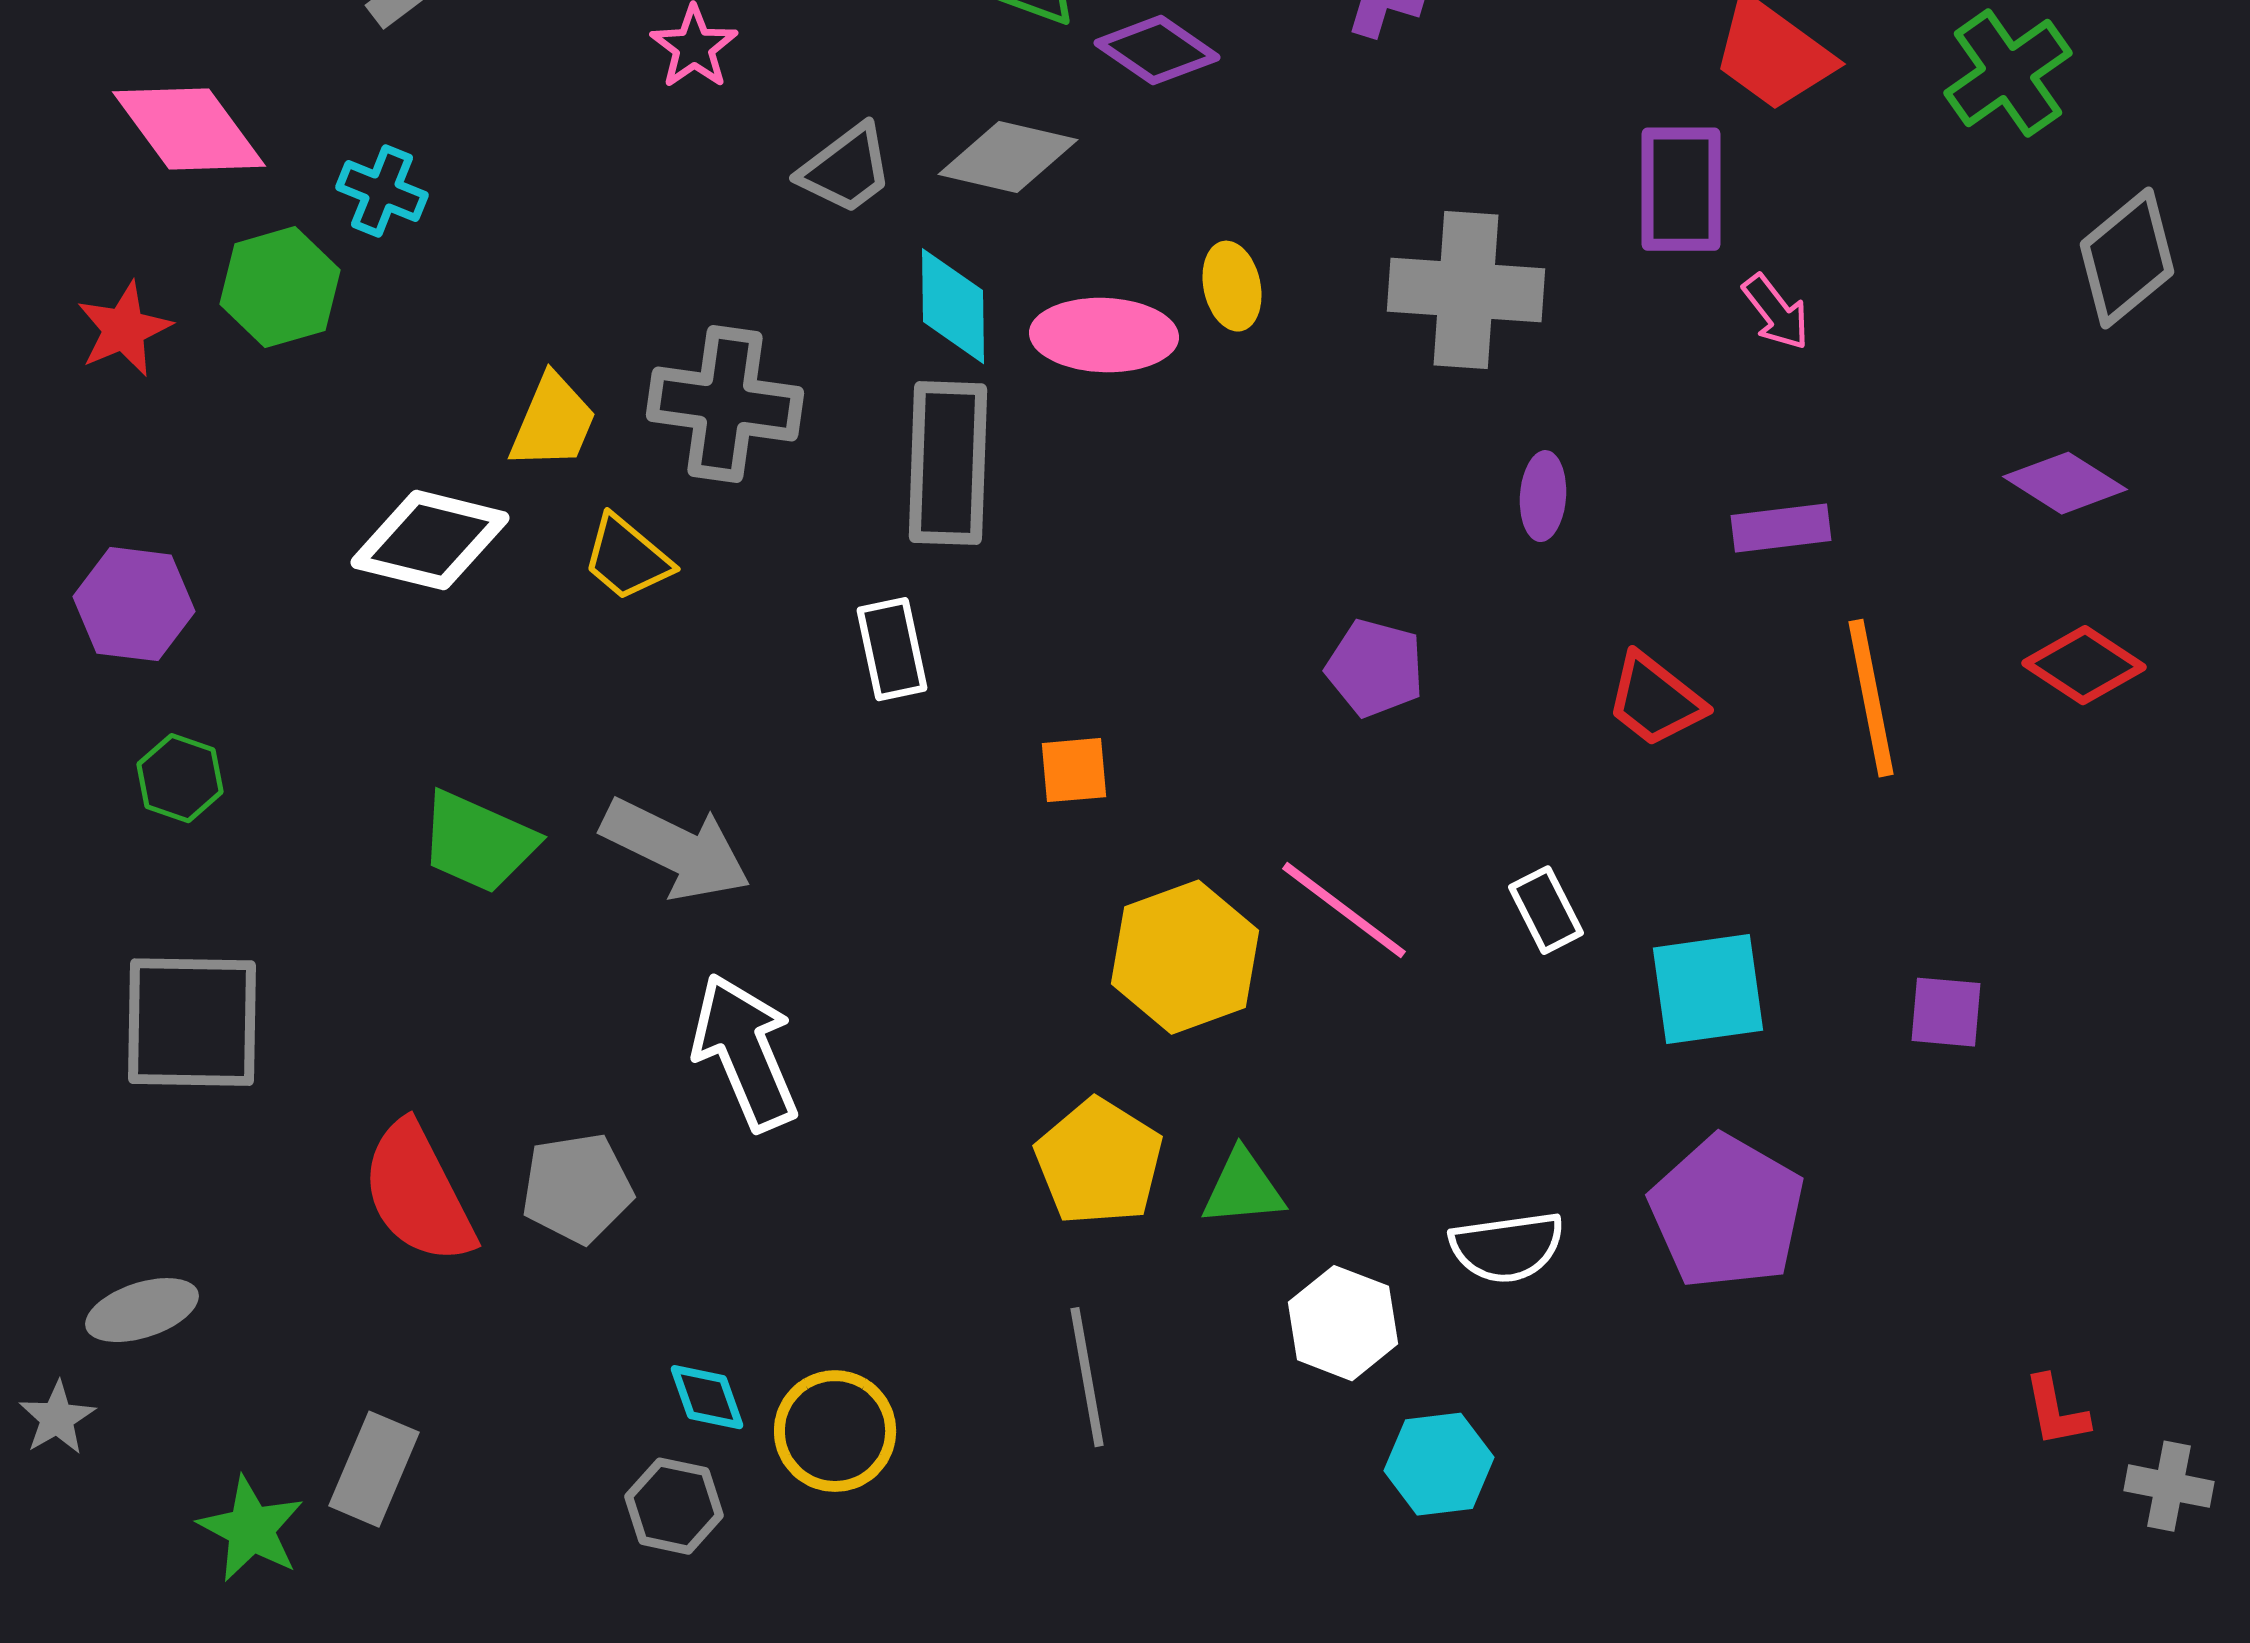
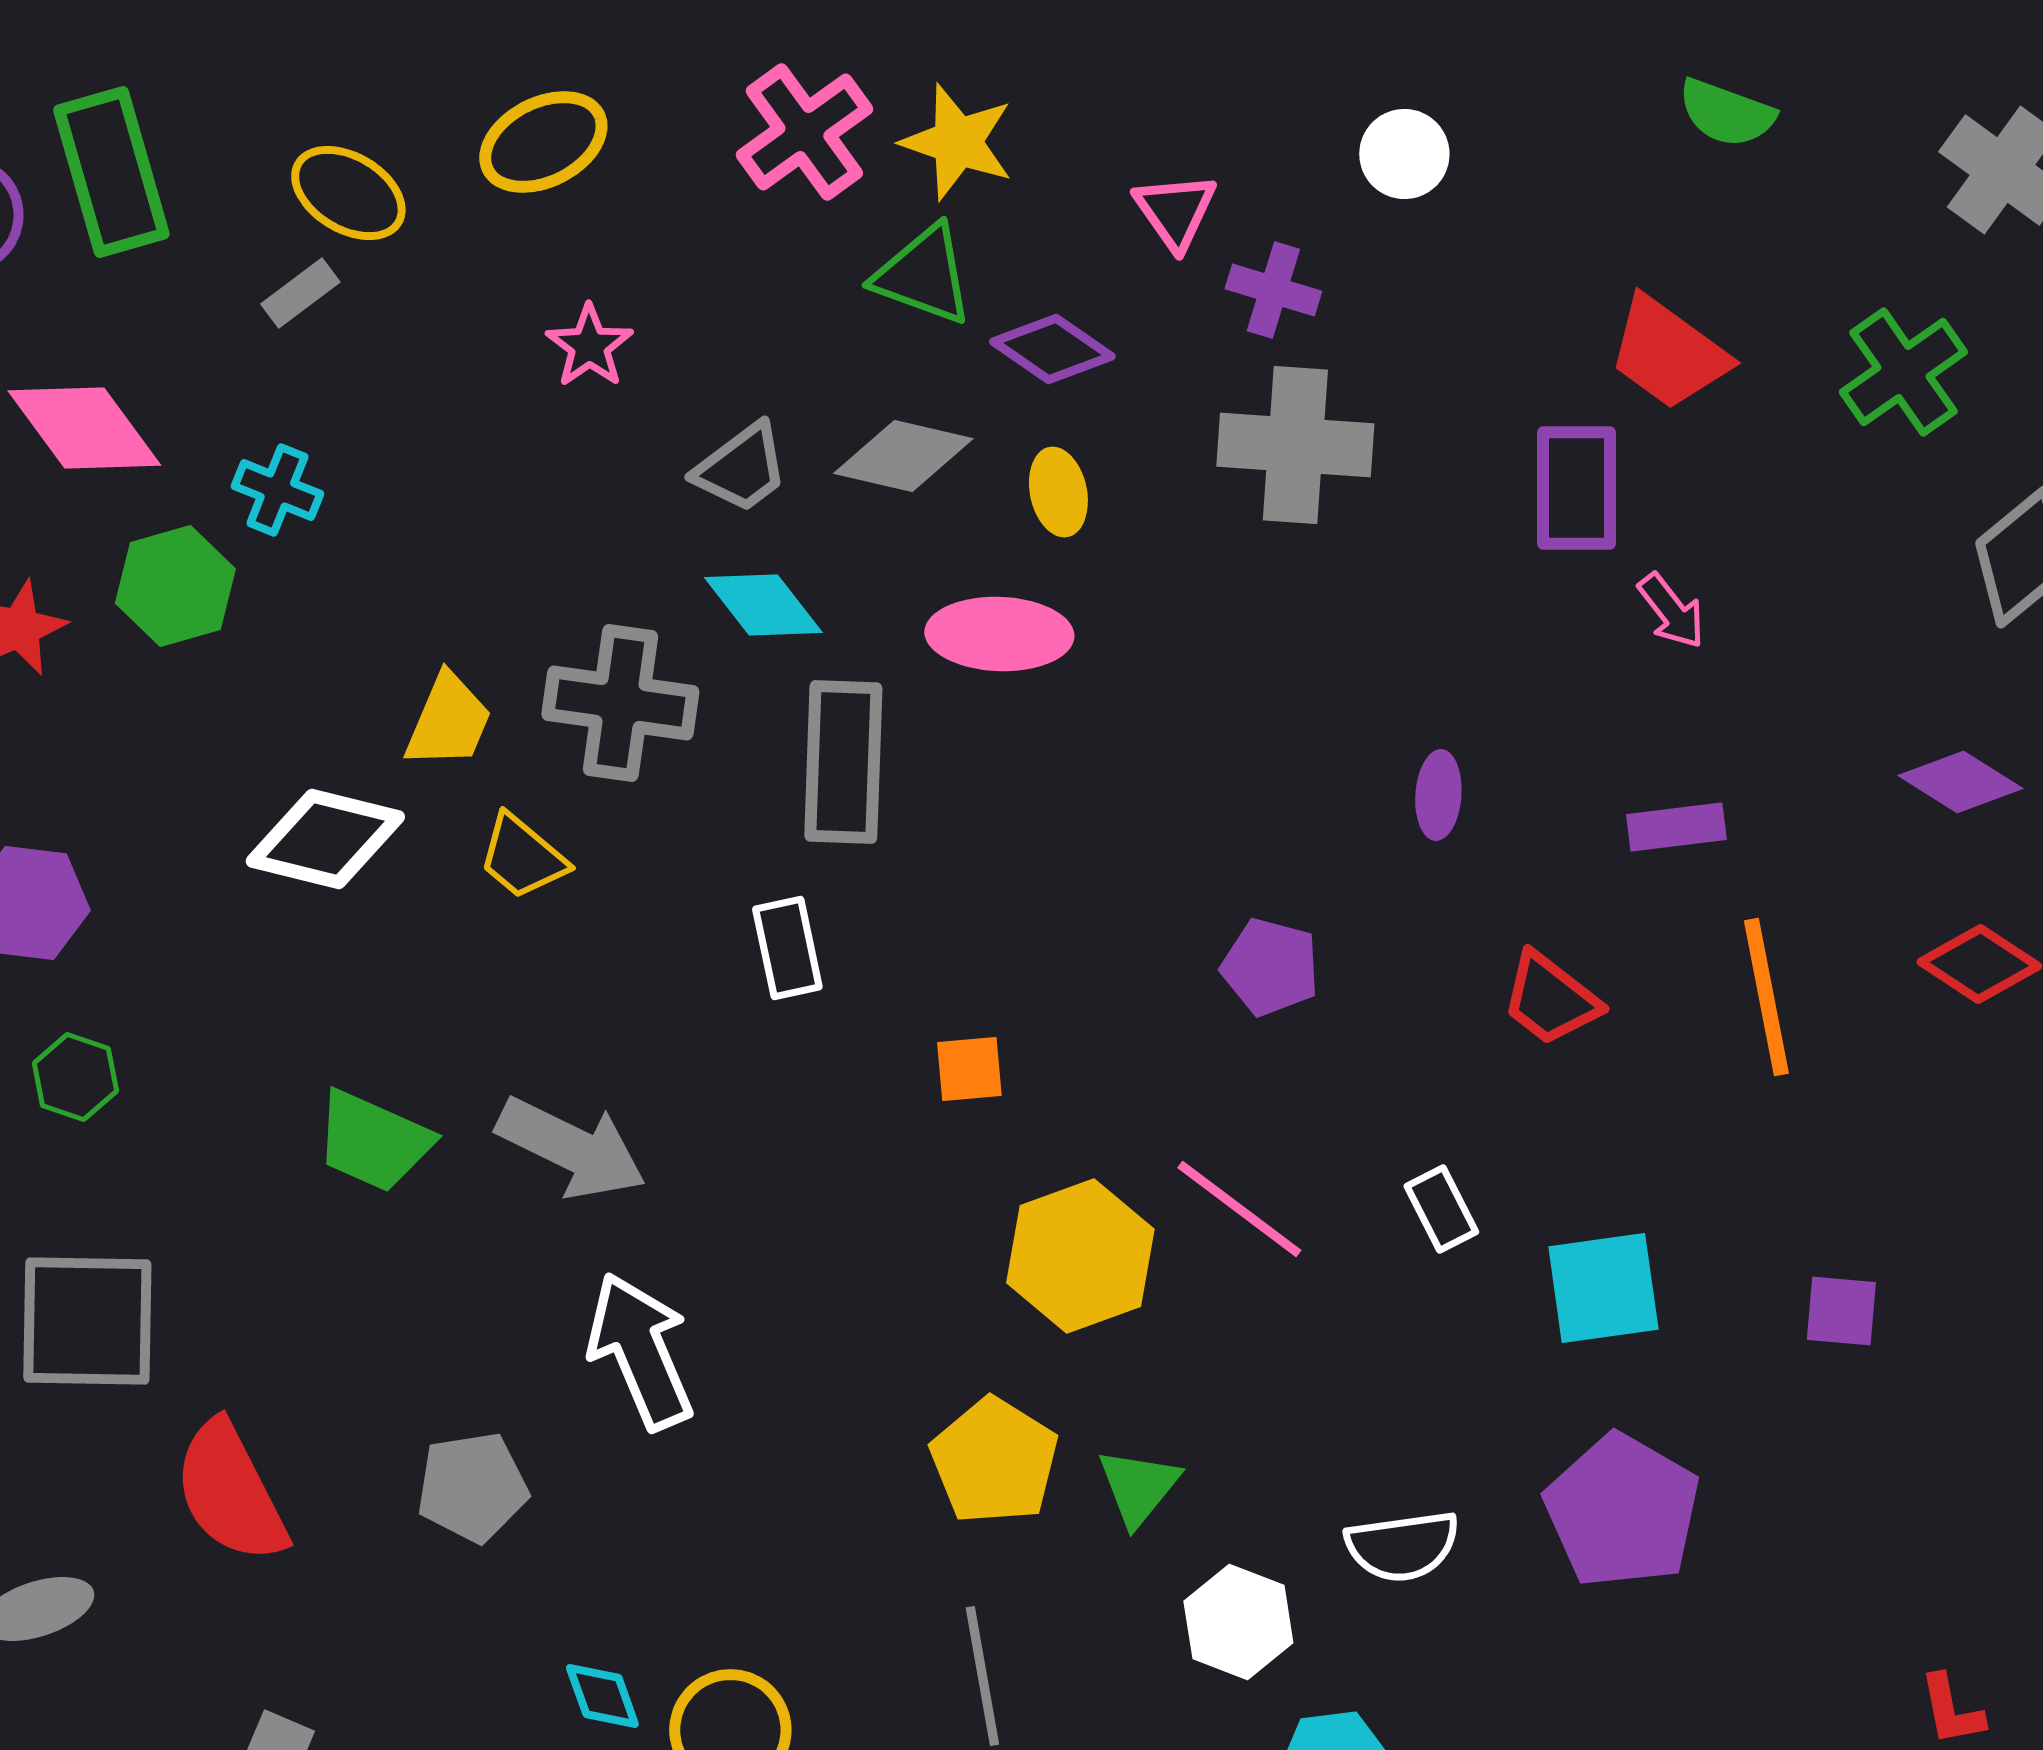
yellow ellipse: (1232, 286) -> (1058, 492), moved
gray cross: (1466, 290) -> (1295, 445), moved
cyan diamond: (953, 306) -> (763, 605), moved, turned -37
green triangle: (1243, 1188) -> (1138, 1487), turned -46
red semicircle: (418, 1193) -> (230, 1492), moved

